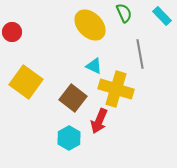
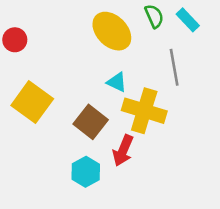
cyan rectangle: (162, 16) -> (188, 20), moved

